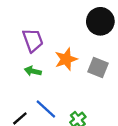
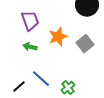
gray square: (98, 68) -> (85, 44), turned 30

